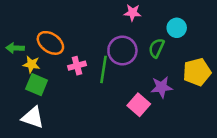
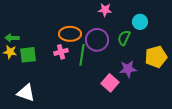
orange ellipse: (50, 43) -> (70, 34), moved, turned -35
yellow star: (31, 64) -> (10, 52), moved
green square: (37, 85) -> (28, 55), moved, turned -30

